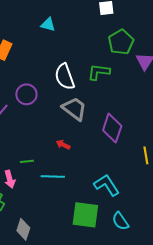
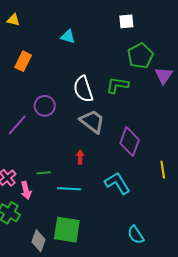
red arrow: (63, 145) -> (80, 157), turned 64
cyan L-shape: (107, 185) -> (117, 183), moved
green square: (85, 215) -> (67, 230), moved

